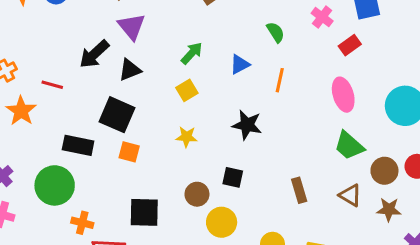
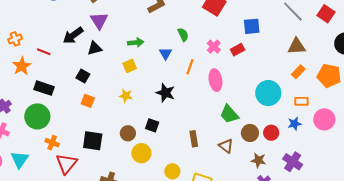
pink cross: (322, 17) -> (214, 47), moved
green semicircle: (276, 32) -> (183, 35), moved
green arrow: (192, 53) -> (136, 43), turned 35
blue triangle: (240, 64) -> (165, 53), turned -40
pink ellipse: (343, 95) -> (215, 80), moved
black square: (117, 115) -> (83, 76), size x0.6
black rectangle: (78, 145) -> (44, 88), moved
brown star: (389, 209) -> (259, 160), moved

